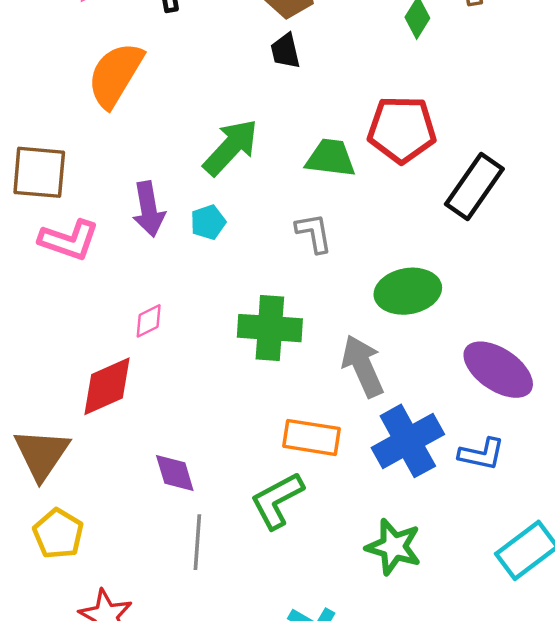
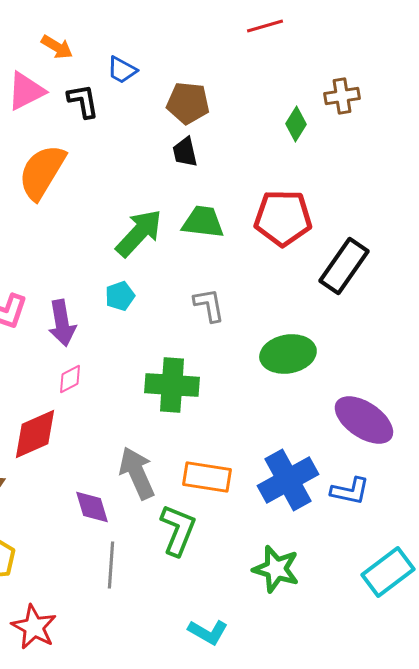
green trapezoid: (331, 158) -> (203, 222), moved
purple arrow: (149, 209) -> (62, 323), moved
gray arrow: (363, 366) -> (137, 473), moved
green L-shape: (277, 500) -> (178, 530), turned 140

